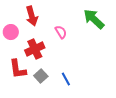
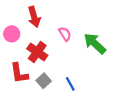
green arrow: (94, 19) -> (95, 43), moved
red cross: (35, 49) -> (37, 52), turned -30

